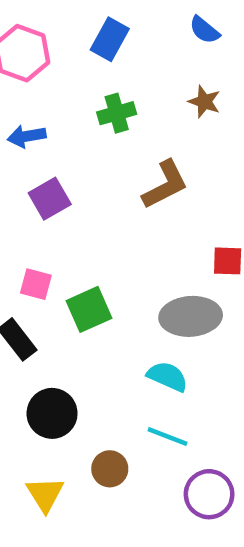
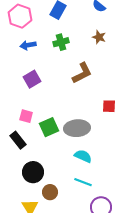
blue arrow: (27, 136) -> (28, 45), moved
gray ellipse: (191, 316) -> (77, 128), moved
brown circle: (110, 469) -> (50, 192), moved

